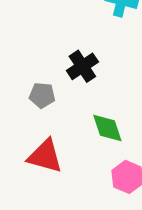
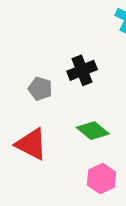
green diamond: (107, 128) -> (93, 131), turned -44

